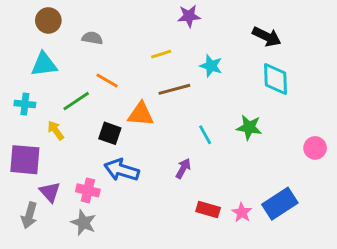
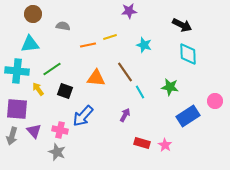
orange line: (107, 81) -> (88, 45), moved, turned -42
brown line: (174, 89) -> (125, 72), moved, turned 70
cyan cross: (25, 104) -> (17, 71), size x1.6
black square: (110, 133) -> (65, 91), moved
blue arrow: (122, 170) -> (83, 116), turned -65
blue rectangle: (280, 204) -> (188, 116), moved
gray arrow: (29, 215) -> (12, 136), moved

